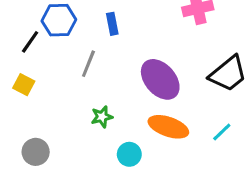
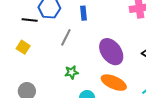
black line: (30, 42) -> (30, 20), turned 56

